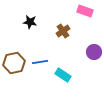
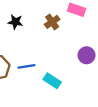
brown cross: (63, 31) -> (52, 22), moved

